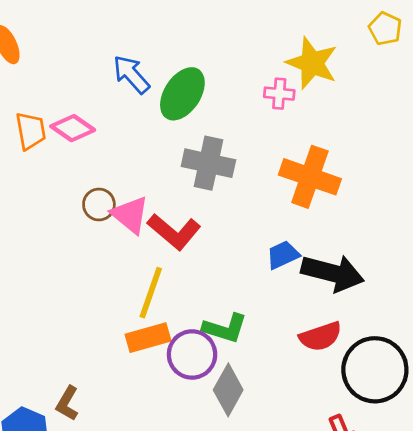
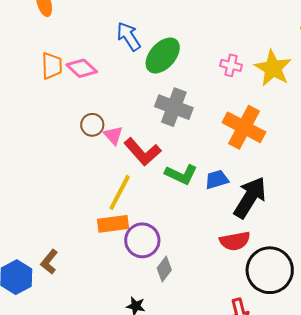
yellow star: (312, 63) -> (273, 68), moved
pink triangle: (130, 215) -> (113, 135), size x0.7
black arrow: (333, 273) -> (250, 197), turned -81
green L-shape: (225, 328) -> (181, 174), moved
gray diamond: (228, 390) -> (164, 269), size x0.7

